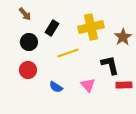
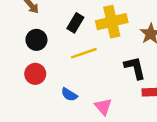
black rectangle: (52, 28) -> (75, 23), moved
pink triangle: (88, 85) -> (103, 107), moved

